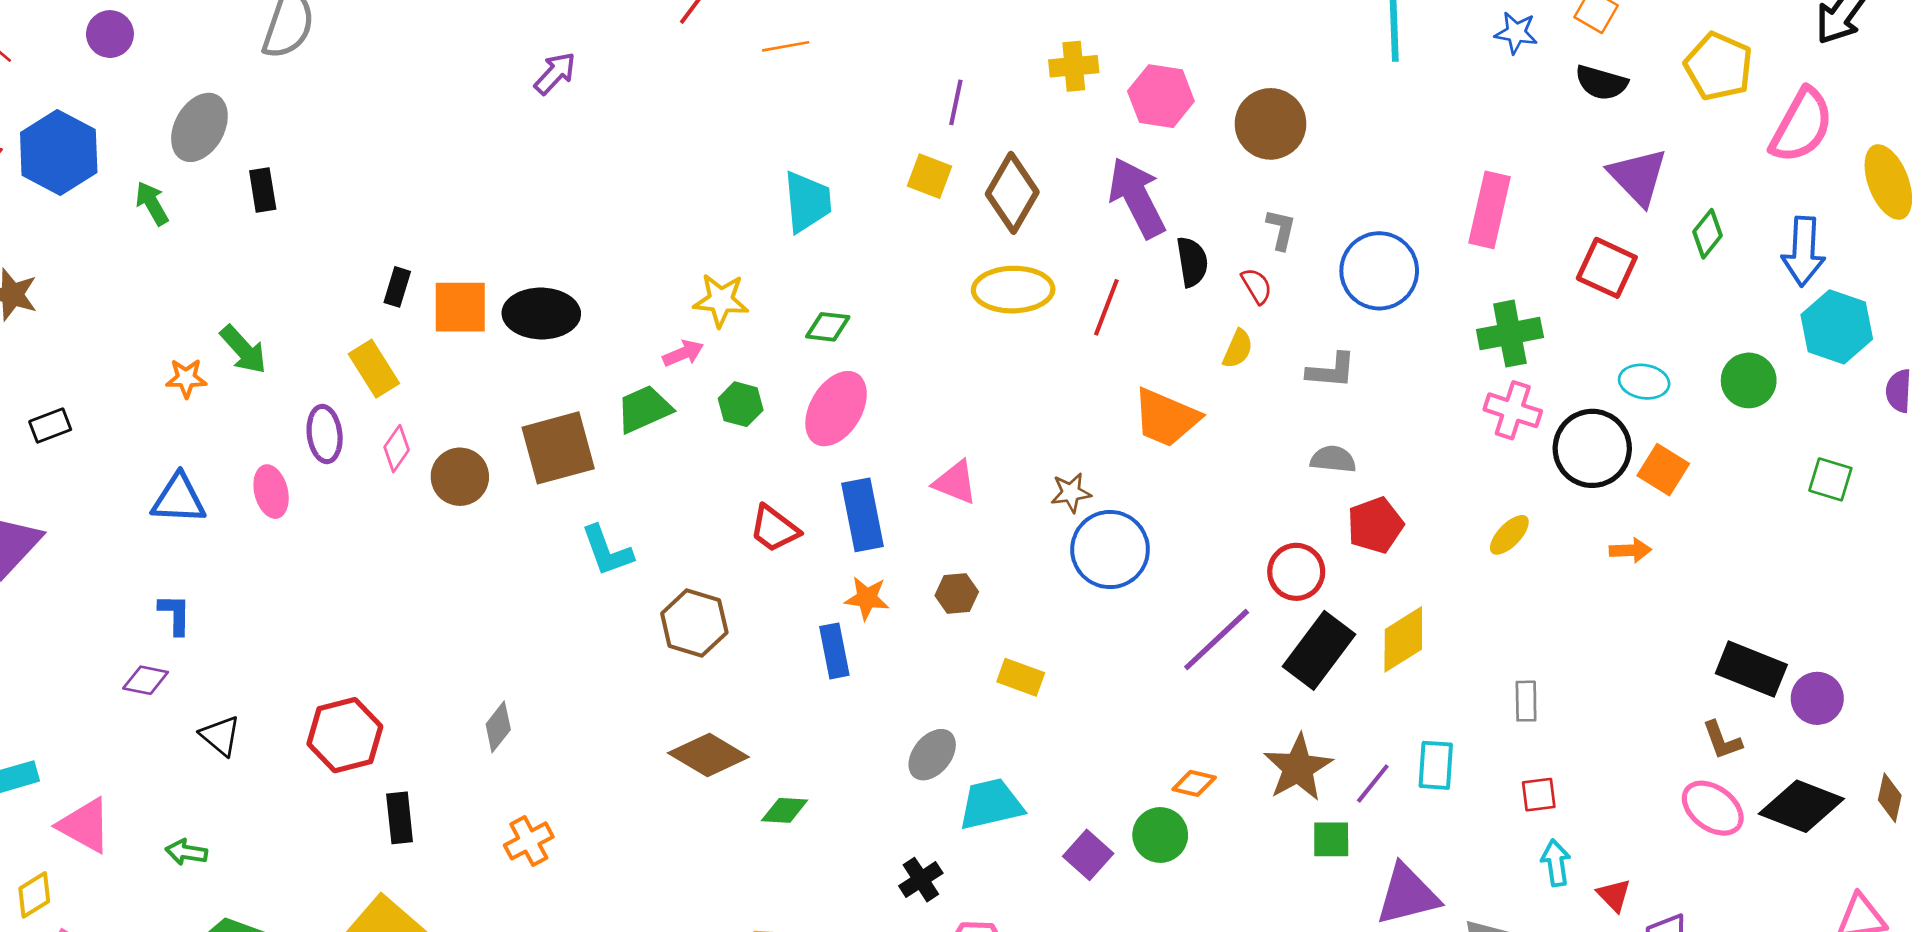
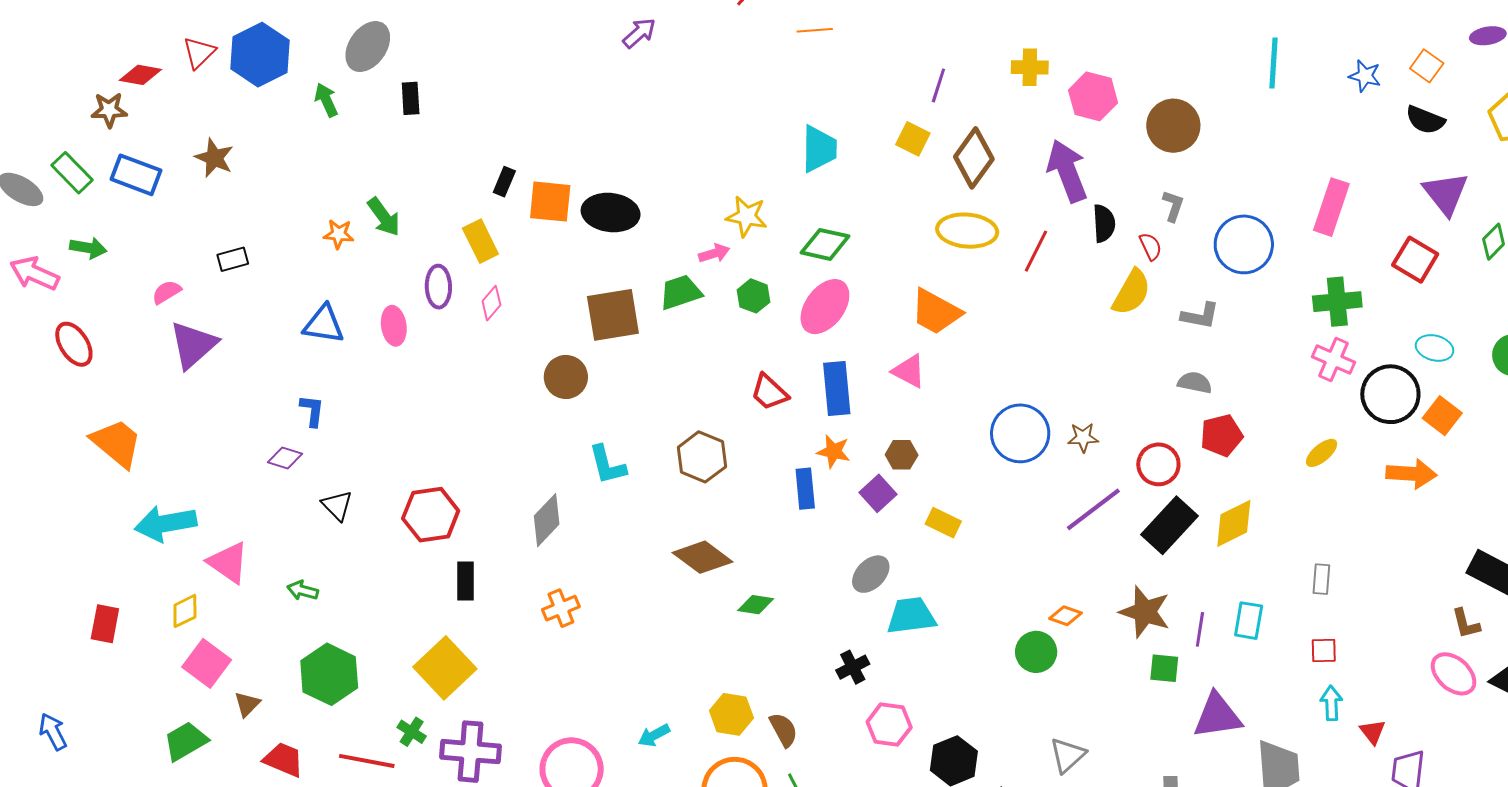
green diamond: (828, 327) -> (825, 244), size x1.4
yellow semicircle: (1238, 349) -> (1131, 292), size x1.6
orange trapezoid: (1166, 418) -> (936, 312), moved
brown circle: (460, 477) -> (566, 377), moved
brown star: (1071, 493) -> (1083, 437), moved
orange arrow: (1630, 550) -> (1411, 474), size x1.6
cyan L-shape: (607, 551) -> (607, 465), moved
gray diamond: (498, 727) -> (547, 520), size x1.4
brown star: (1298, 768) -> (1145, 612), turned -30
purple line: (1373, 784) -> (1200, 629), turned -36
purple square: (1088, 855) -> (878, 493), moved

